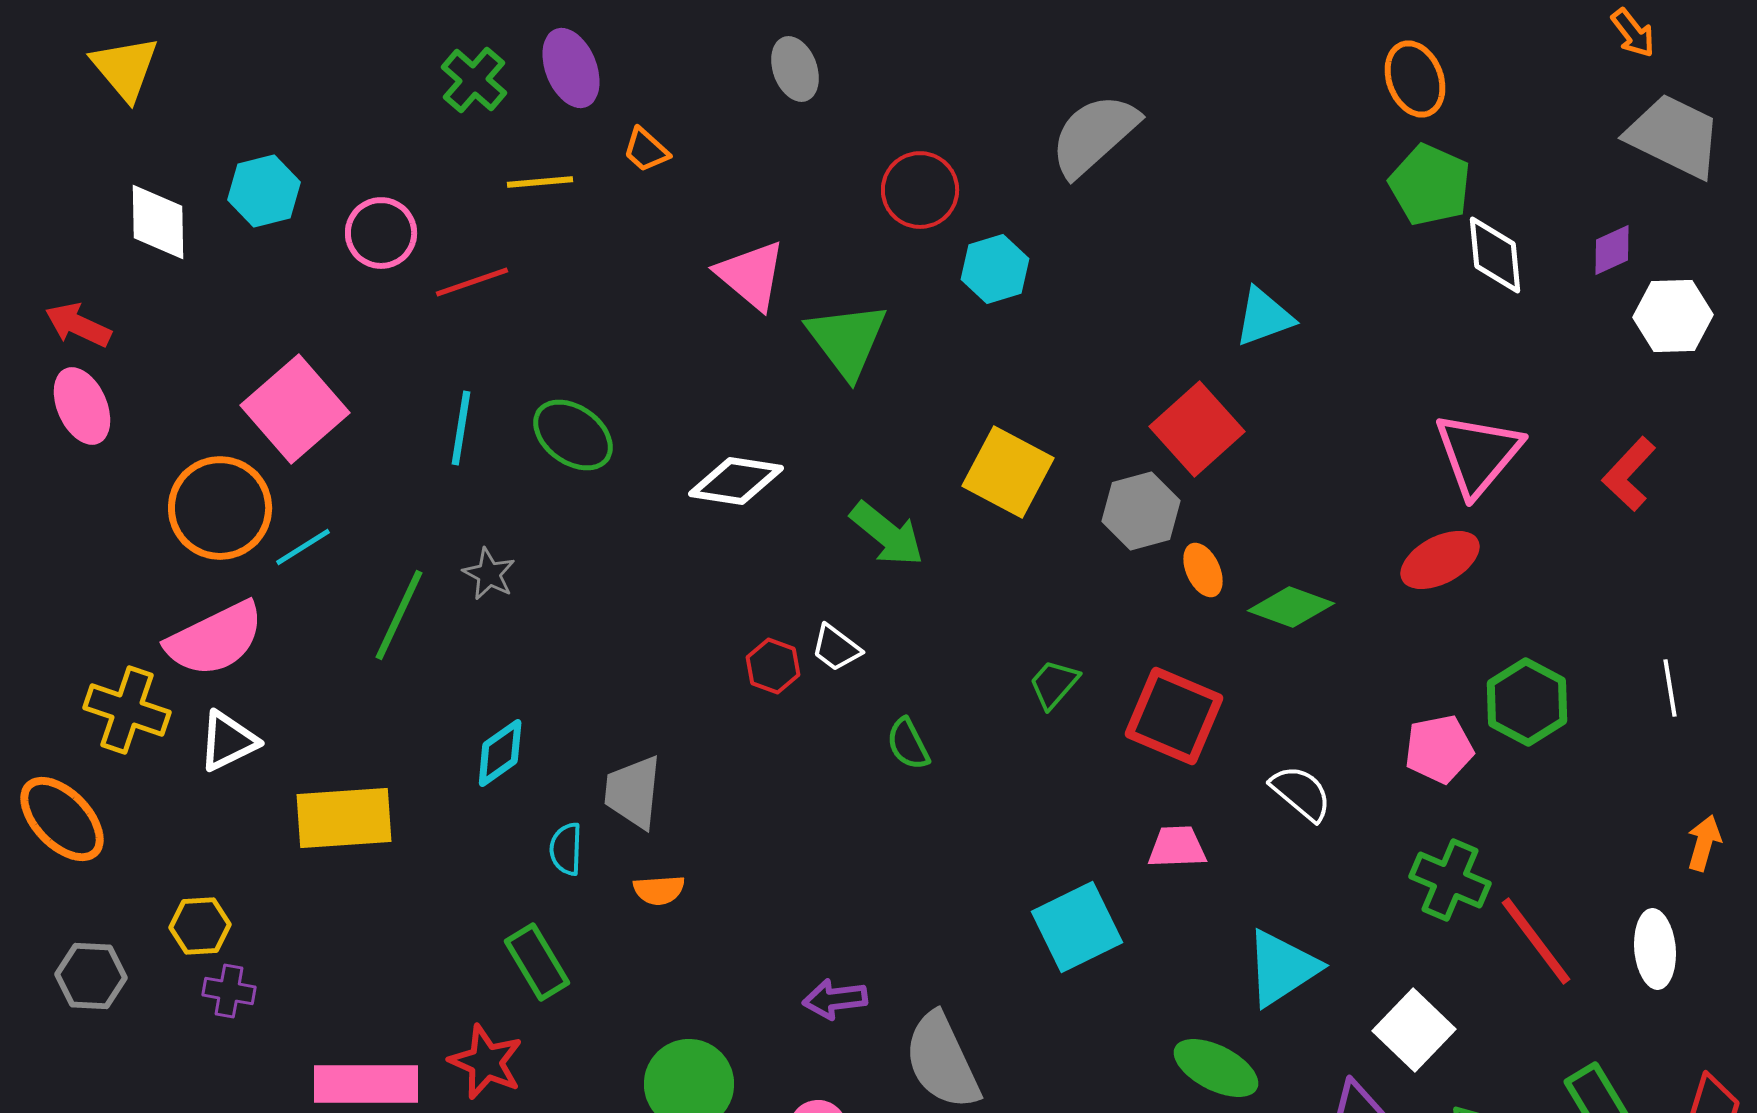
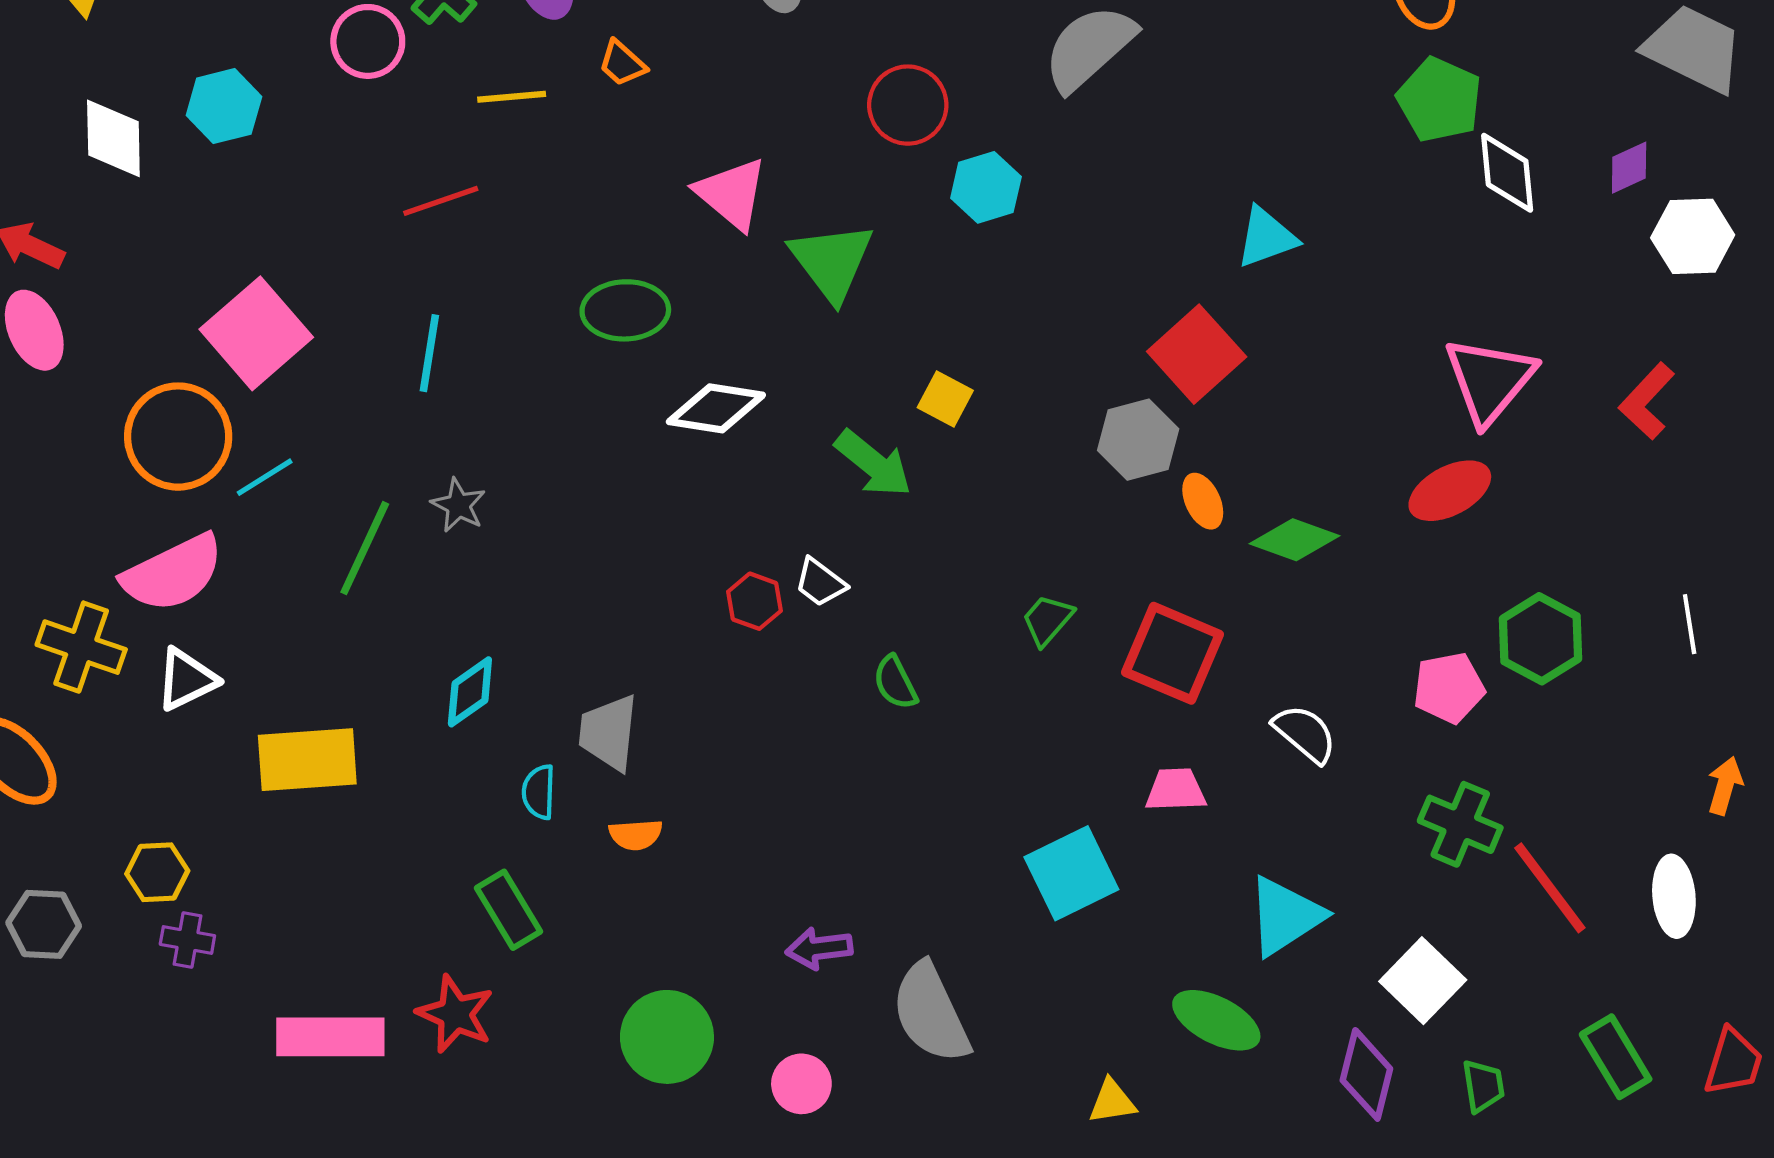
pink circle: (381, 233) -> (368, 41), moved
green ellipse: (573, 435) -> (625, 310), moved, turned -38
yellow square: (1008, 472) -> (945, 399), moved, size x0.6

